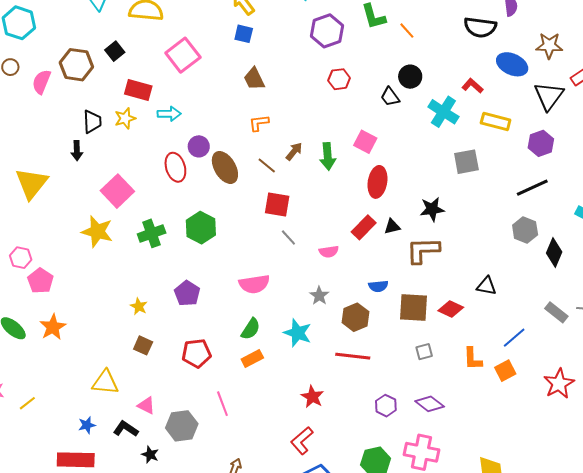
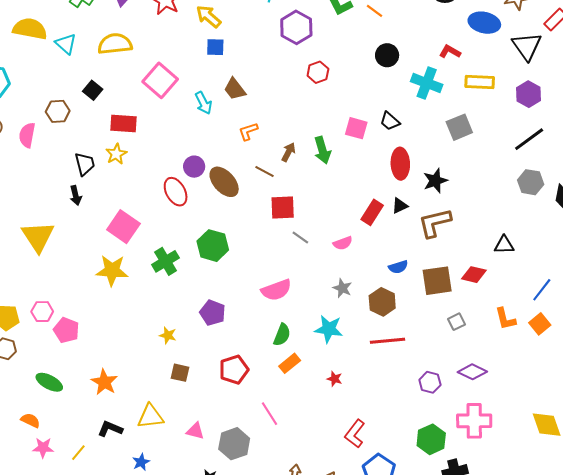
brown hexagon: (76, 65) -> (58, 111), size x0.7
black trapezoid: (390, 97) -> (390, 121), moved
cyan arrow: (169, 114) -> (203, 103), moved, turned 75
red ellipse: (377, 182) -> (400, 164), moved
orange star: (53, 327) -> (104, 382), moved
red star: (312, 397) -> (335, 379), moved, size x0.7
black L-shape: (126, 429) -> (110, 429), moved

